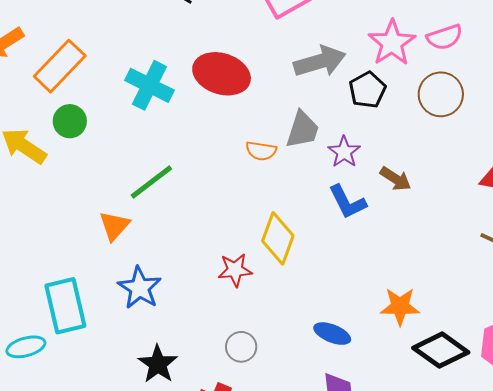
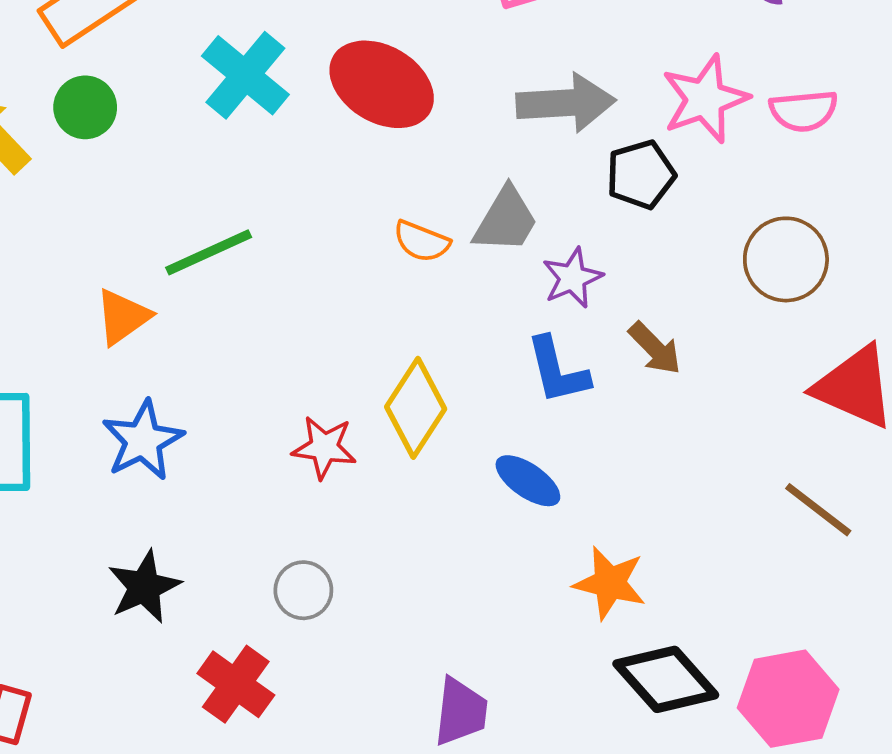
brown circle: (441, 94) -> (786, 259), moved
blue ellipse: (332, 334) -> (528, 481), moved

